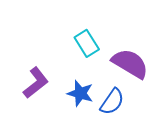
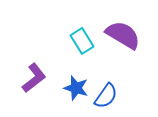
purple semicircle: (130, 64) -> (123, 35), moved

